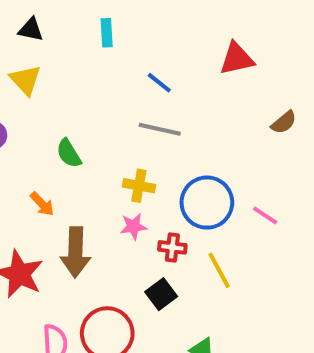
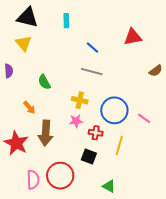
black triangle: (31, 30) -> (27, 17), size x1.6
yellow line: (219, 270) -> (119, 146), turned 42
black square: (161, 294) -> (89, 157), turned -35

